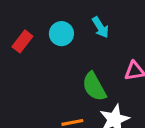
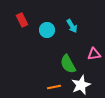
red rectangle: (22, 41) -> (22, 20), moved, turned -64

